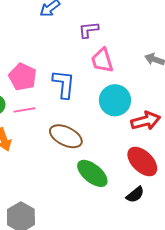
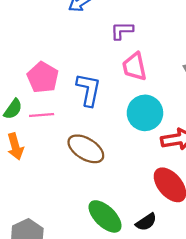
green ellipse: (92, 173) -> (105, 216), moved
black semicircle: (135, 195) -> (146, 222), moved

